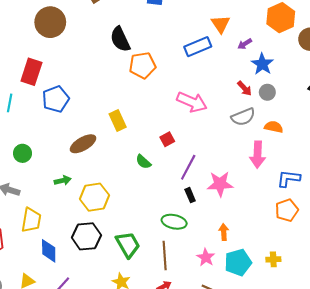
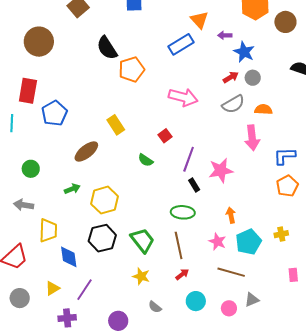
purple arrow: (245, 44) -> (225, 35), turned 40
red arrow: (245, 88) -> (231, 77), turned -70

